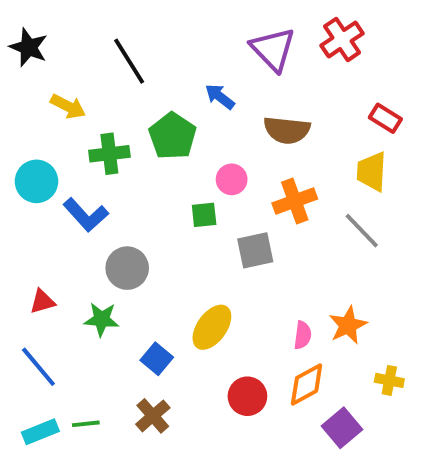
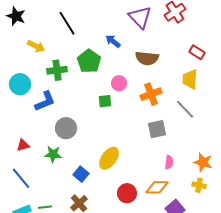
blue L-shape: (86, 215) -> (45, 101), turned -70
gray square: (255, 250) -> (157, 129), moved
orange star: (348, 325) -> (203, 162), moved, turned -30
pink semicircle: (303, 335) -> (169, 162), moved
orange diamond: (307, 384) -> (157, 187), turned 30

